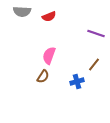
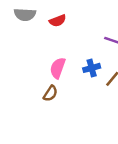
blue cross: (77, 82) -> (92, 68), moved

